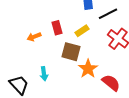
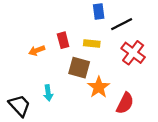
yellow rectangle: (82, 31) -> (92, 44), turned 40
red semicircle: (111, 83) -> (125, 103), turned 78

